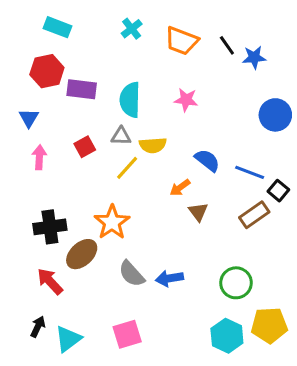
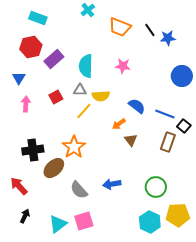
cyan cross: (132, 29) -> (88, 10), moved
purple rectangle: (82, 89) -> (54, 59), turned -48
brown rectangle: (254, 215) -> (168, 142), turned -36
gray semicircle: (132, 274) -> (79, 190), moved
red arrow: (50, 281) -> (19, 186), moved
cyan triangle: (68, 339) -> (58, 224), moved

